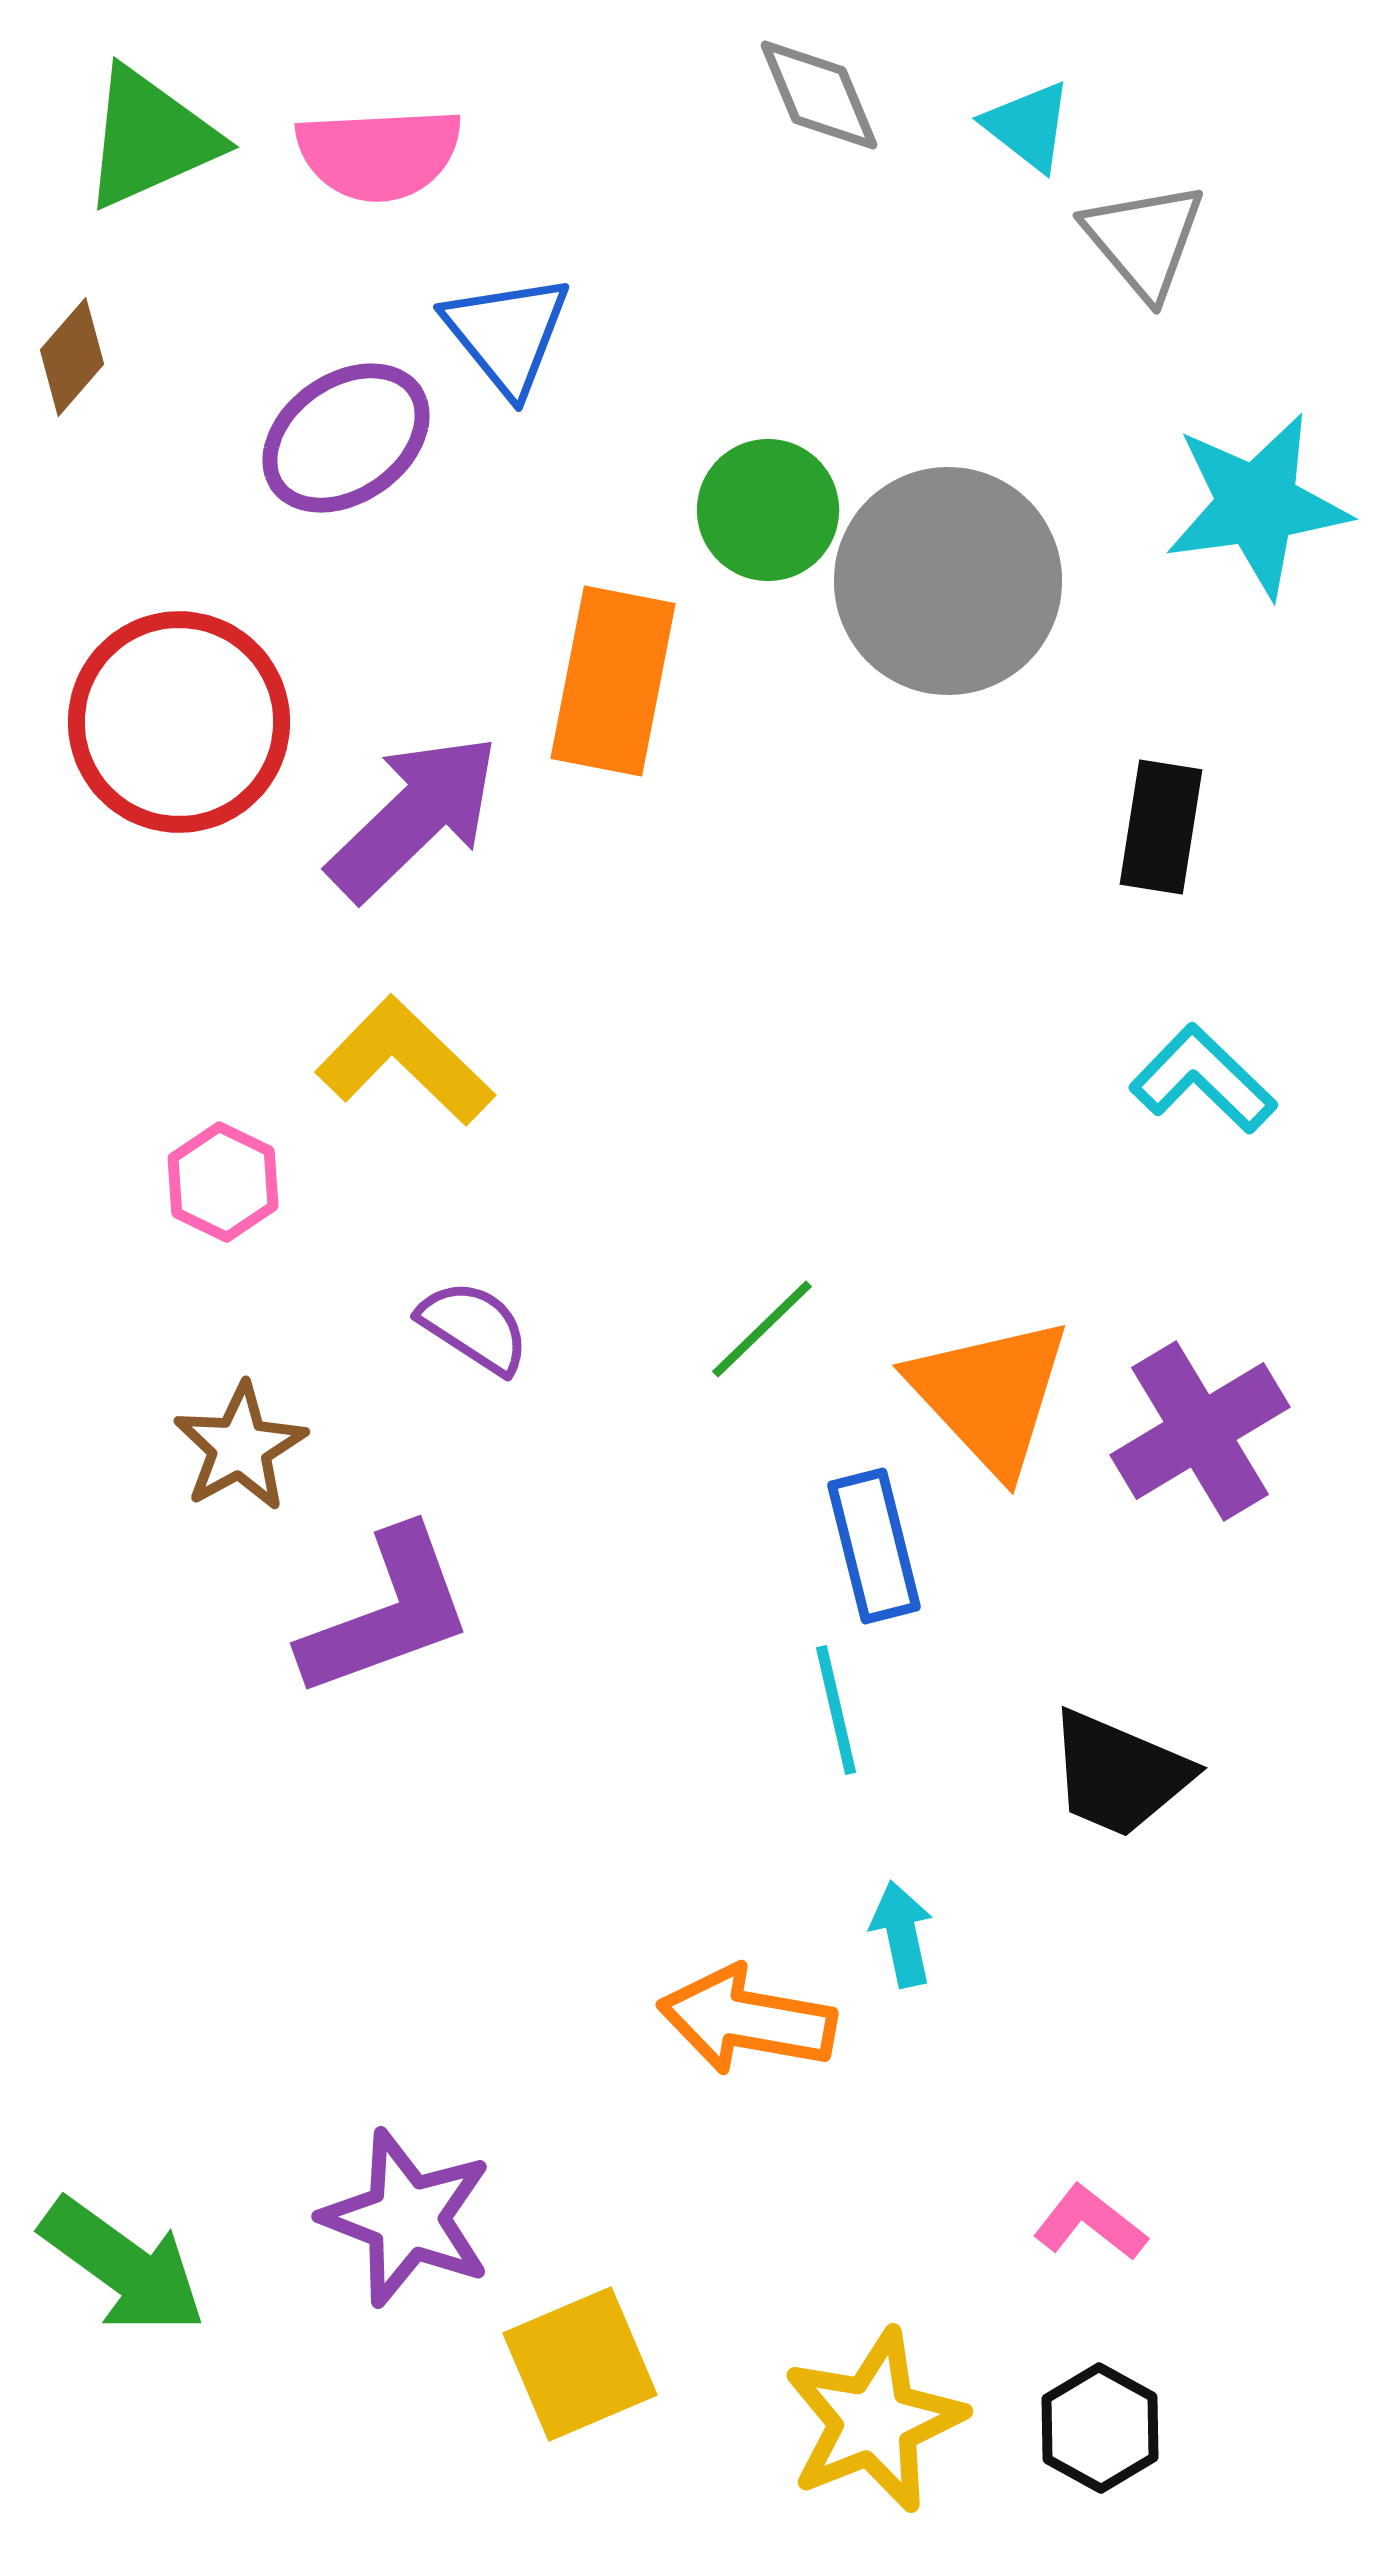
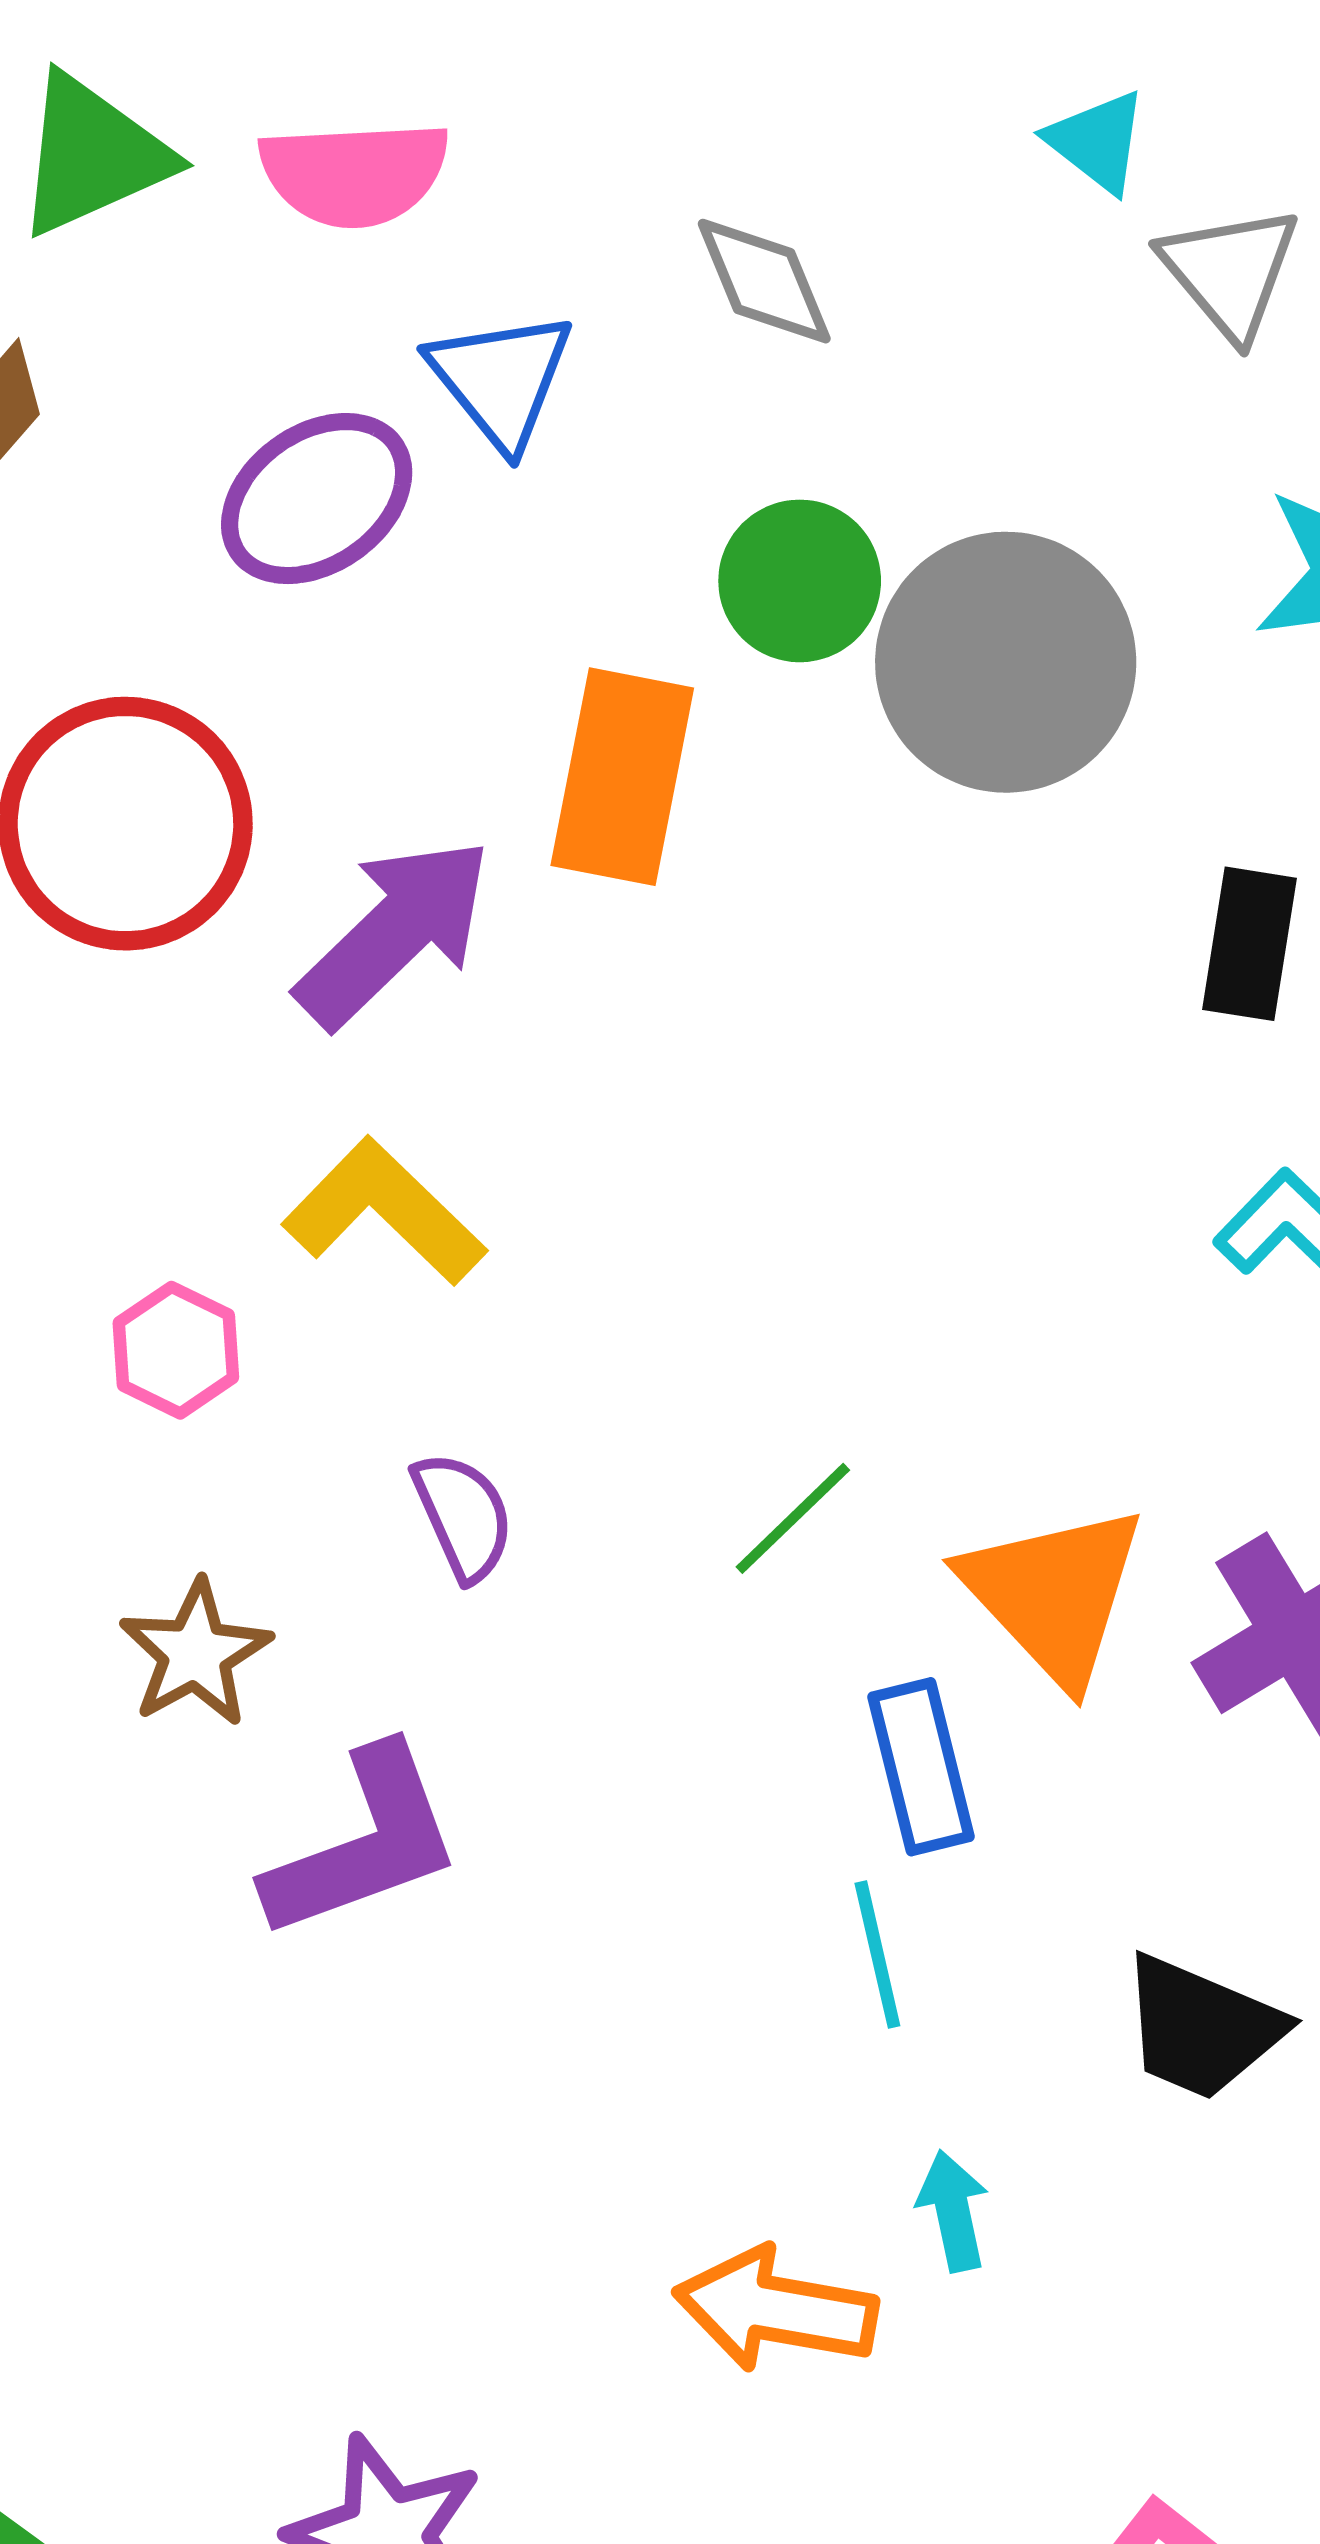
gray diamond: (819, 95) -> (764, 281), moved
purple semicircle: (474, 1327) -> (463, 1516), turned 33

